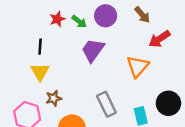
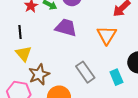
purple trapezoid: (93, 50) -> (66, 28), turned 80
brown star: (54, 98) -> (39, 74), size x1.5

